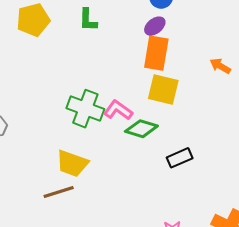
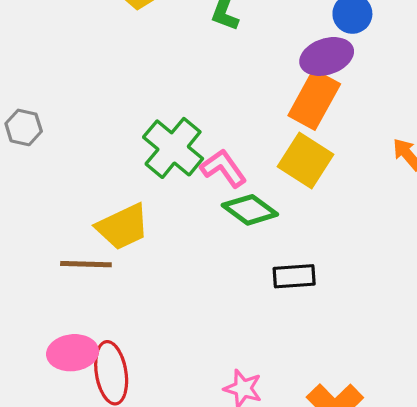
purple ellipse: (155, 26) -> (327, 56), size x1.4
yellow trapezoid: (72, 163) -> (123, 227), turned -64

